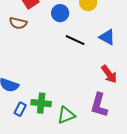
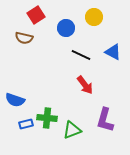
red arrow: (109, 74) -> (85, 85), moved
blue rectangle: (20, 109) -> (26, 124), turned 48

